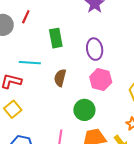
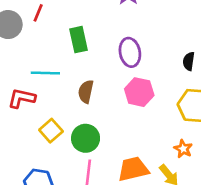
yellow square: (13, 109) -> (51, 131), moved
green circle: (84, 110) -> (86, 138), moved

